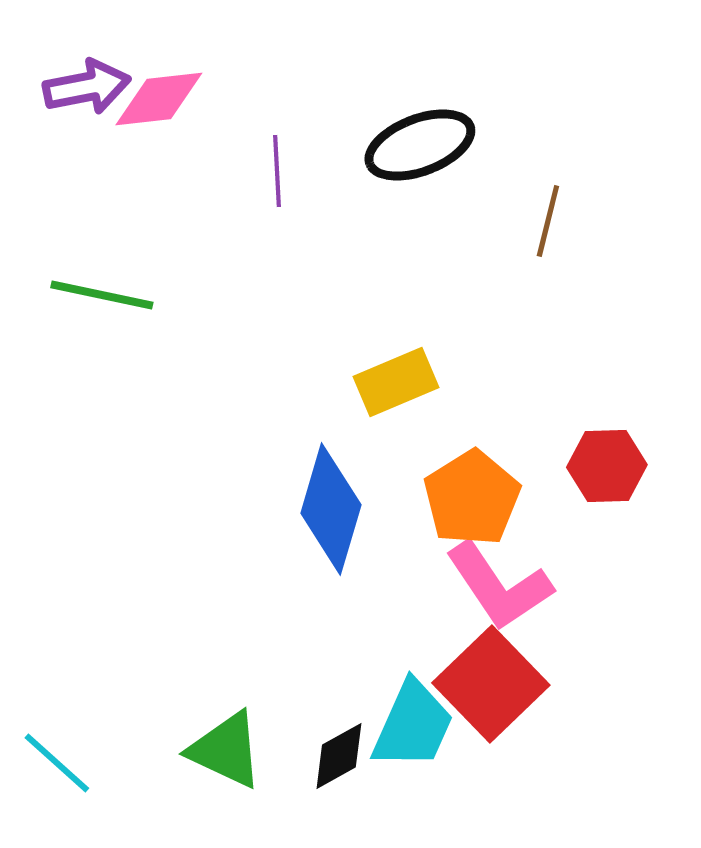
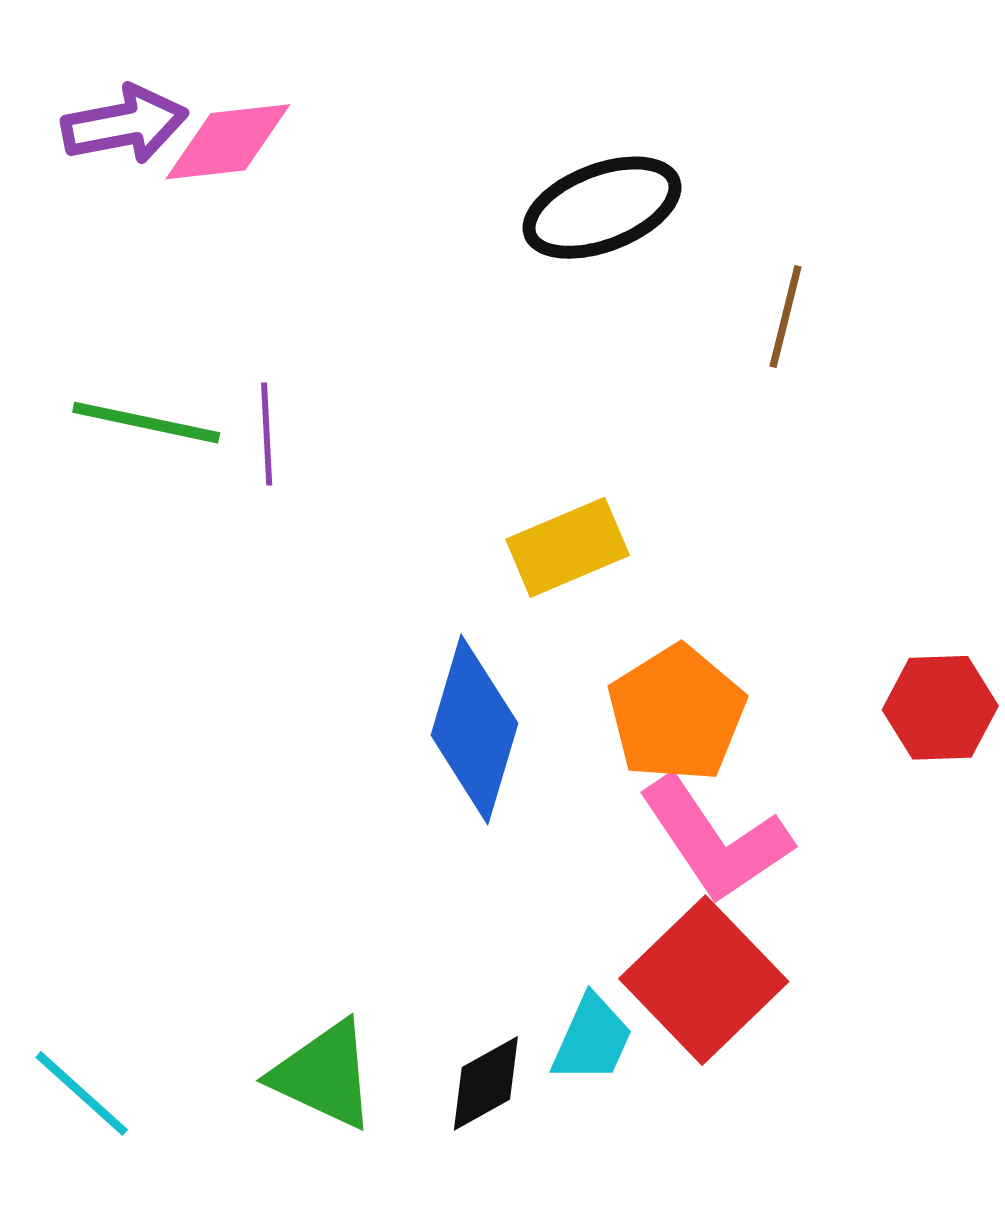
purple line: (277, 171) -> (267, 434), moved
red hexagon: (607, 466) -> (940, 708), moved
cyan trapezoid: (413, 725) -> (592, 1039), size x0.7

